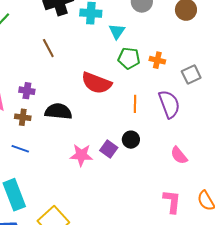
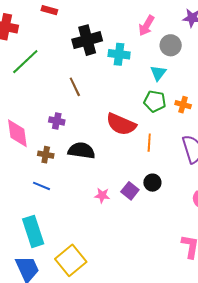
cyan triangle: (117, 31) -> (158, 73), moved
purple cross: (27, 91) -> (57, 121), moved
orange line: (135, 104) -> (149, 143), moved
pink star: (81, 155) -> (102, 195), size x0.7

